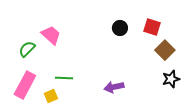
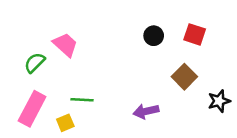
brown square: (165, 50) -> (184, 77), moved

